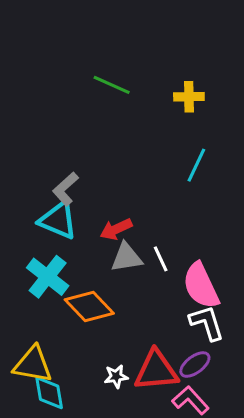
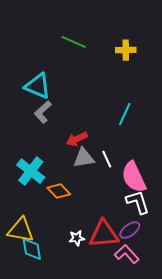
cyan line: (196, 165) -> (125, 114), moved
cyan triangle: (58, 220) -> (38, 86), moved
orange diamond: (89, 306) -> (59, 191), size x0.7

